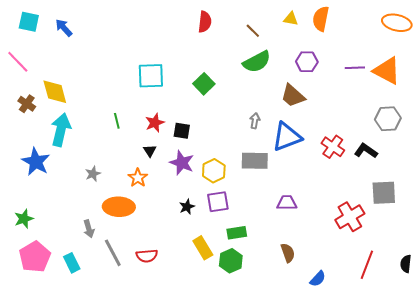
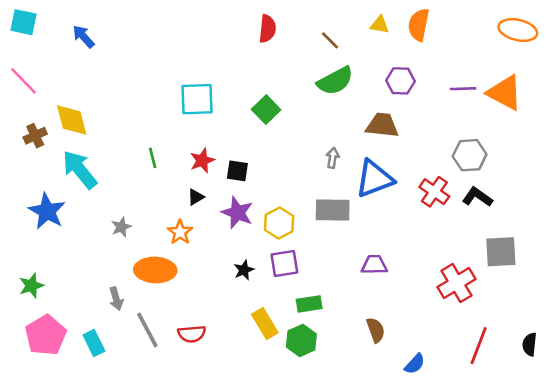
cyan square: (29, 22) -> (23, 22), moved
brown trapezoid: (293, 96) -> (382, 125), turned 144
brown cross: (27, 104) -> (35, 136), turned 30
gray hexagon: (388, 119) -> (470, 155), moved
cyan arrow: (61, 130) -> (80, 170), turned -52
black triangle: (150, 151) -> (196, 197), turned 32

